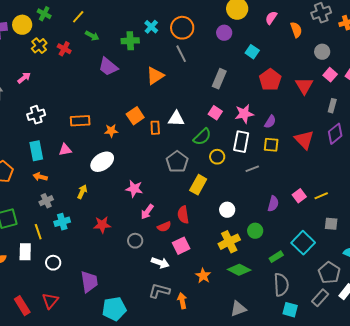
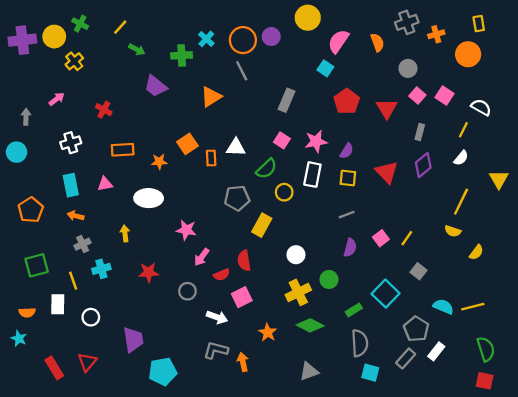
pink semicircle: (271, 18) -> (338, 41), moved, size x1.5
purple circle: (224, 33) -> (271, 37), moved
red cross: (64, 49) -> (104, 110), moved
white ellipse: (102, 162) -> (149, 198), turned 35
gray pentagon: (177, 162) -> (237, 198), turned 30
gray line: (252, 169) -> (347, 215), moved
yellow arrow: (82, 192) -> (125, 233), turned -32
yellow line: (321, 196) -> (407, 238), turned -32
gray square: (331, 224) -> (419, 271), turned 32

